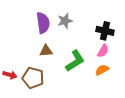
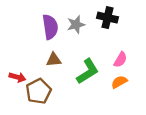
black cross: (105, 31) -> (108, 18), moved
red arrow: (10, 75) -> (17, 77), moved
brown pentagon: (33, 78) -> (38, 91), turned 30

